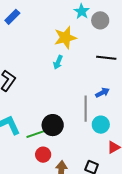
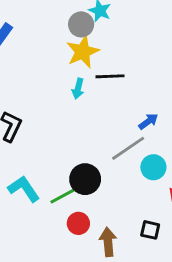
gray circle: (100, 20) -> (81, 24), moved
black line: (106, 58) -> (110, 76), moved
gray line: (86, 109) -> (128, 148), turned 65

